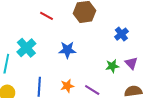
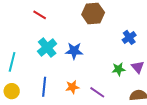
red line: (46, 16) -> (40, 15), moved
cyan cross: (26, 48) -> (47, 48), moved

